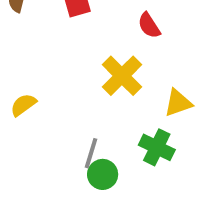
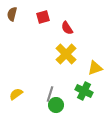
red semicircle: (149, 25) -> (67, 28), moved
yellow semicircle: (23, 105) -> (16, 94), moved

